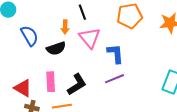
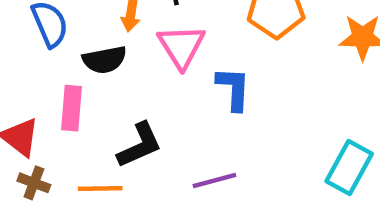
purple line: (115, 79) -> (214, 181), moved
pink rectangle: (51, 82) -> (71, 108), moved

